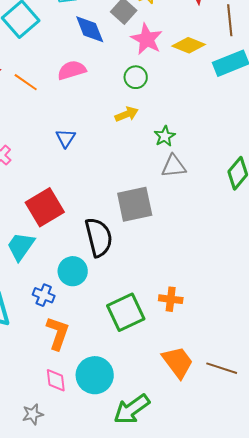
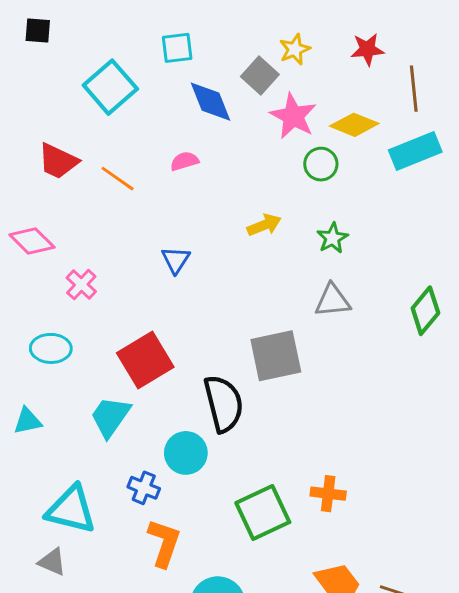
pink semicircle: (72, 70) -> (184, 161), size x0.7
green circle: (136, 77) -> (321, 164), moved
green star: (165, 136) -> (332, 238), moved

